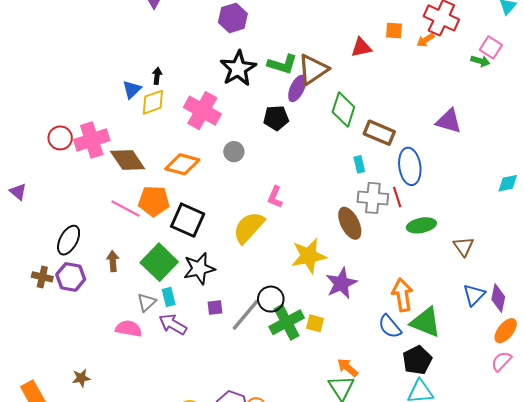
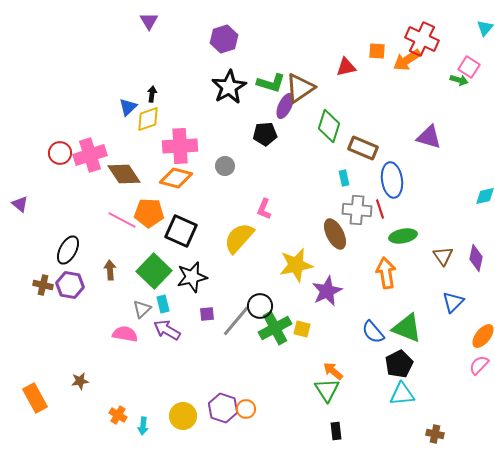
orange arrow: (426, 40) -> (407, 60), size x1.6
pink cross: (202, 111) -> (180, 146), moved, turned -32
orange arrow: (402, 295) -> (386, 273), moved
purple diamond: (498, 298) -> (476, 258), moved

